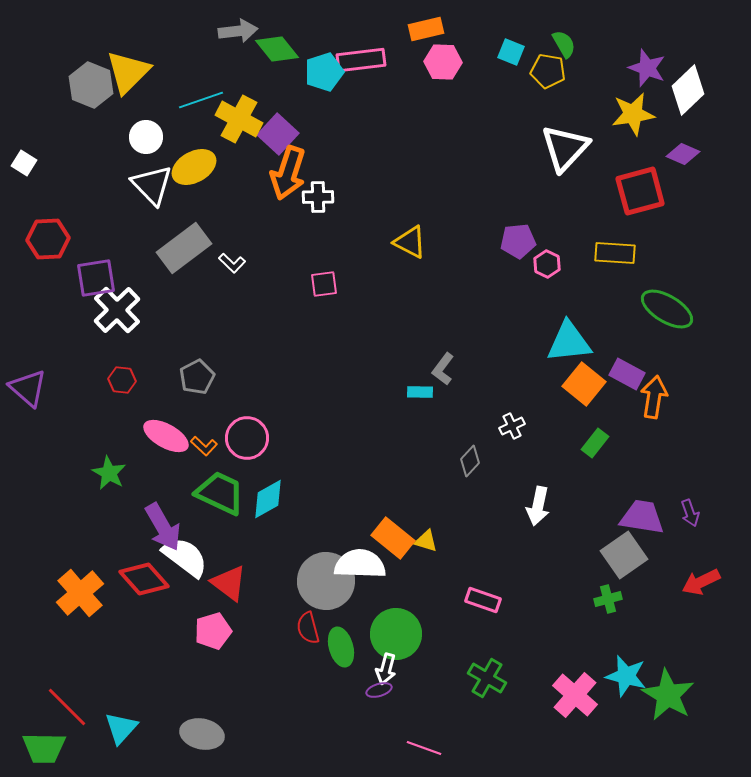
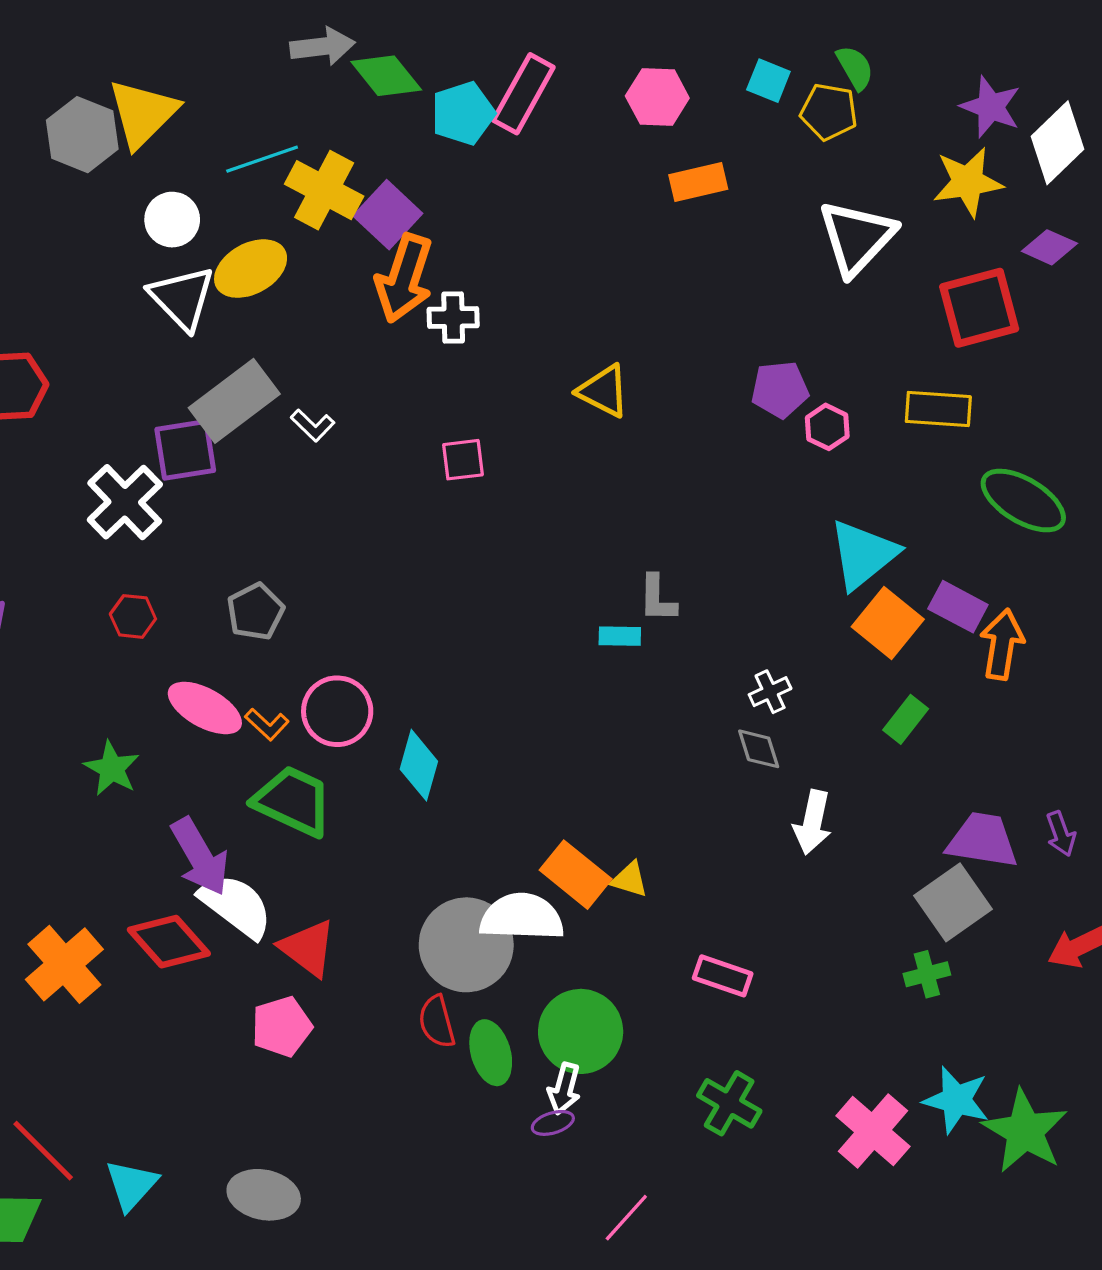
orange rectangle: (426, 29) -> (698, 182), moved
pink rectangle: (361, 60) -> (523, 94), turned -54
purple square: (96, 278) -> (185, 450), moved
cyan triangle: (569, 342) -> (863, 554), turned -33
gray L-shape: (443, 369) -> (657, 599), turned -36
gray diamond: (470, 461) -> (759, 749), moved, turned -60
cyan diamond: (268, 499) -> (419, 765), moved, turned -45
pink line: (424, 748) -> (626, 1218), turned -68

